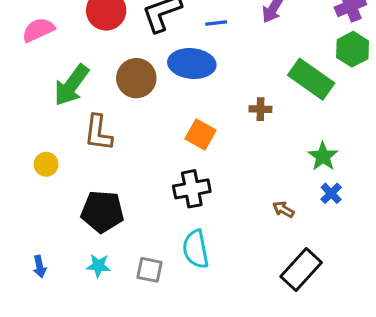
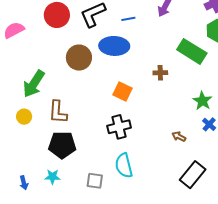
green arrow: (71, 85) -> (34, 84), moved
brown L-shape: (98, 133) -> (58, 112), moved
cyan star: (98, 266) -> (52, 177), moved

